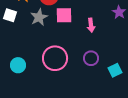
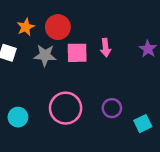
gray star: (39, 17) -> (45, 55), turned 30
pink arrow: (91, 25) -> (105, 48), moved

